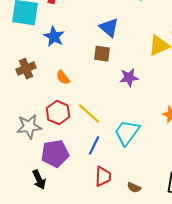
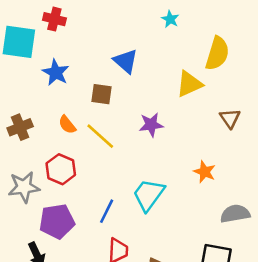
brown square: (102, 54) -> (102, 94), moved
brown cross: (26, 69) -> (20, 127), moved
yellow line: (89, 114) -> (100, 136), moved

